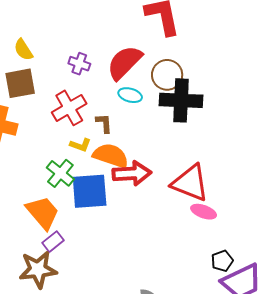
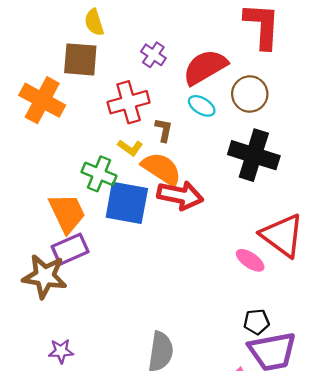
black cross: (181, 100) -> (254, 155), moved
green cross: (60, 173) -> (99, 174), turned -32
red triangle: (190, 183) -> (282, 235), moved
purple rectangle: (53, 242) -> (70, 249), size x1.4

